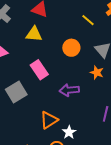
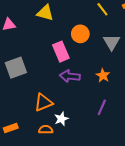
pink rectangle: (39, 70) -> (61, 52), moved
orange star: (97, 73) -> (103, 75), moved

